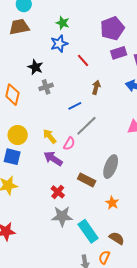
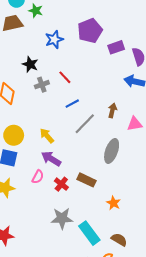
green star: (63, 23) -> (36, 11), moved
purple pentagon: (112, 28) -> (90, 31), moved
red line: (83, 60) -> (65, 77), moved
brown arrow: (96, 87) -> (112, 111), moved
pink semicircle: (69, 144) -> (38, 177), moved
gray ellipse: (111, 167) -> (112, 151), moved
red cross: (58, 192) -> (61, 184), moved

